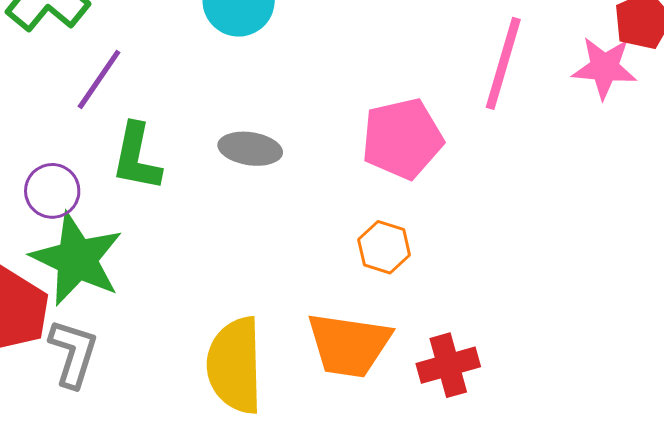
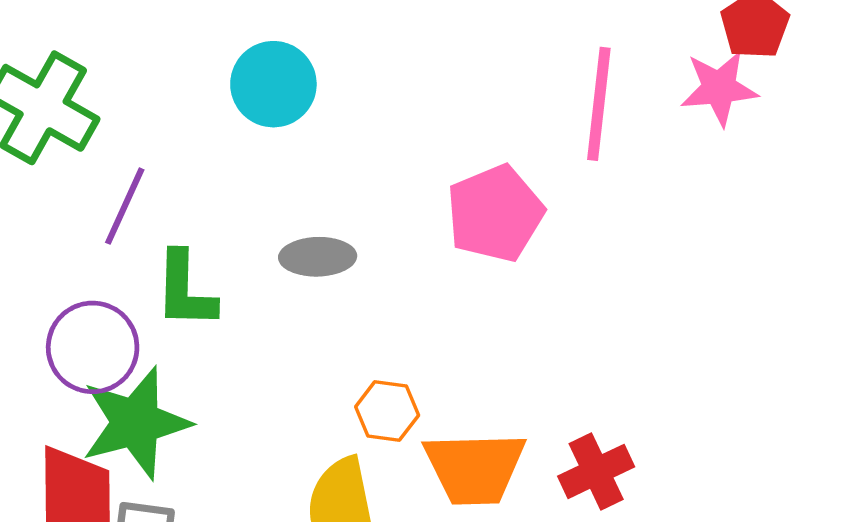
purple circle: (52, 191) -> (93, 347), size x1.4
orange hexagon: (384, 247) -> (387, 411), moved
green star: (77, 259) -> (136, 423), turned -30

